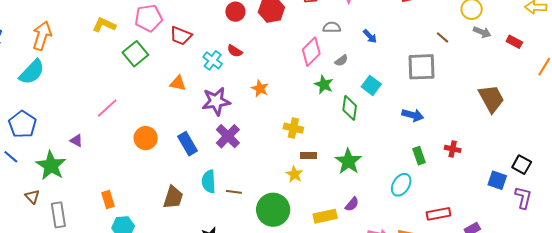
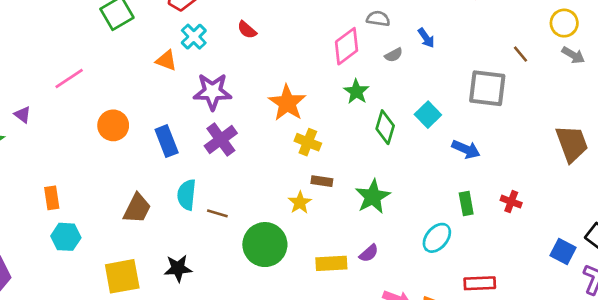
cyan cross: (213, 60) -> (194, 37), moved
gray semicircle: (341, 60) -> (394, 55), moved
cyan square: (371, 85) -> (428, 115), moved
orange star: (260, 88) -> (287, 103), moved, size x1.6

